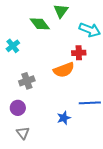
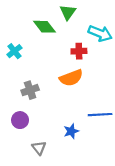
red cross: (79, 53) -> (79, 51), moved
gray triangle: (23, 133) -> (39, 148), moved

